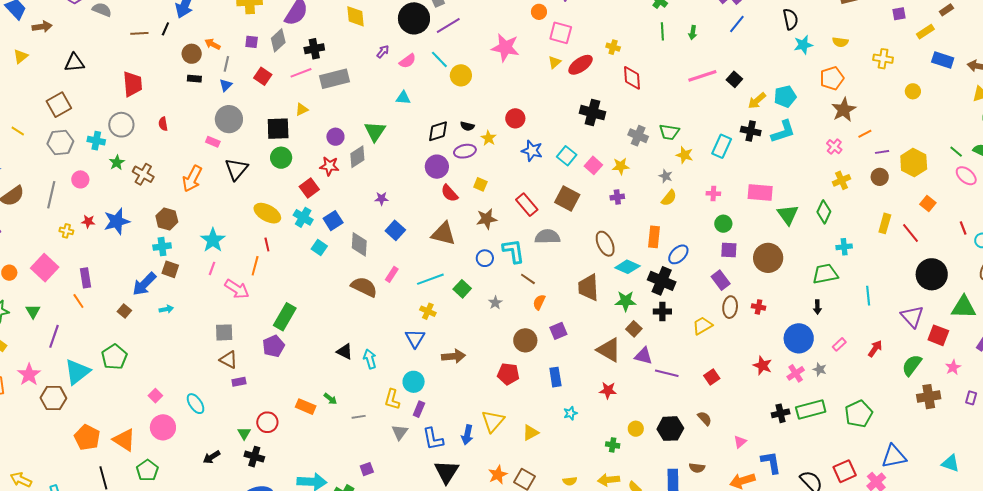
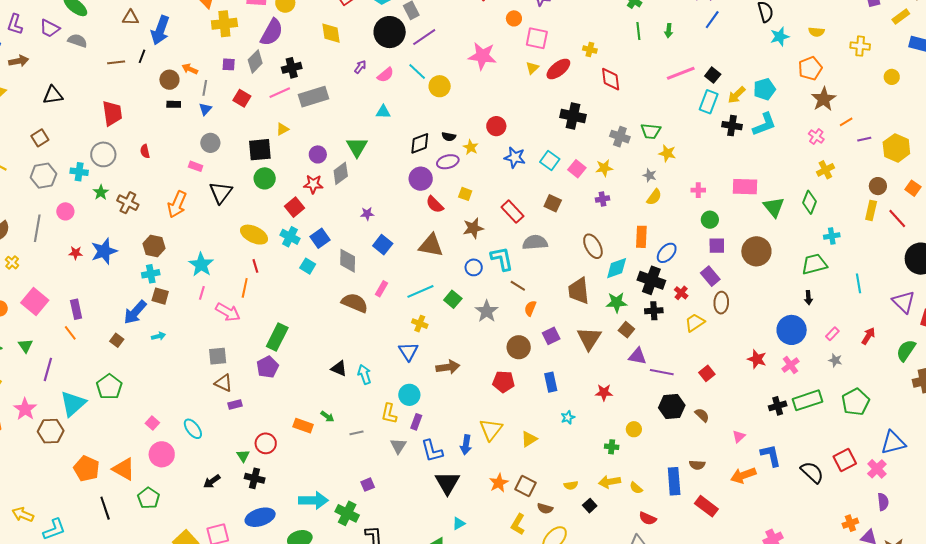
brown square: (59, 105) -> (40, 138), size x0.7
gray circle: (229, 119) -> (210, 143), size x0.7
cyan rectangle: (722, 146) -> (709, 102), moved
brown circle: (880, 177) -> (878, 186), moved
brown square: (567, 198) -> (553, 203), size x0.7
yellow cross: (66, 231) -> (12, 263), moved, turned 32
cyan diamond: (627, 267) -> (617, 268), turned -40
gray star: (495, 303) -> (487, 311), size x1.6
red cross: (759, 307) -> (681, 293), moved, turned 32
brown triangle: (609, 350) -> (589, 338), moved, turned 36
gray star: (820, 369) -> (835, 360), moved
black hexagon: (670, 429) -> (672, 407), moved

